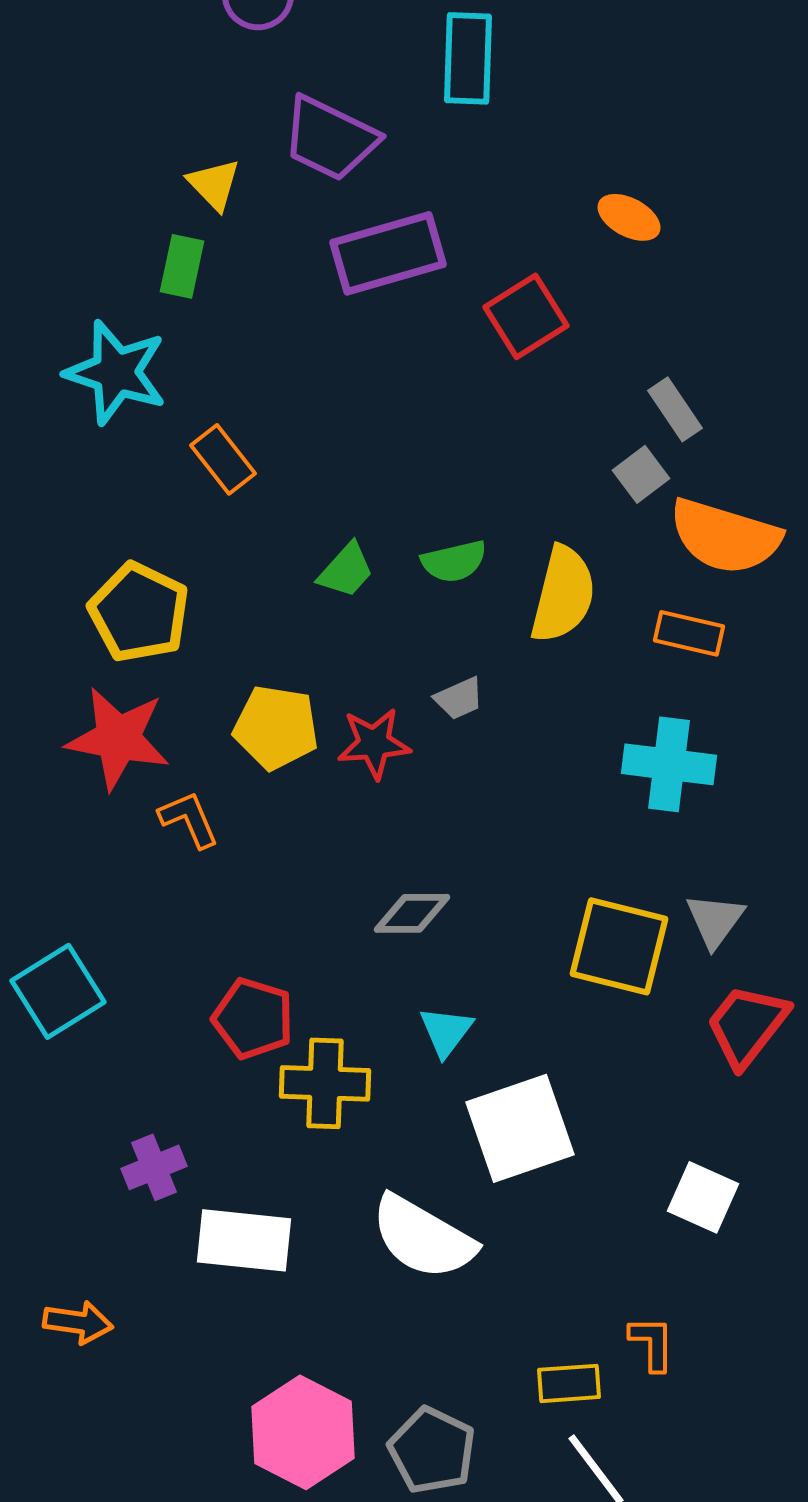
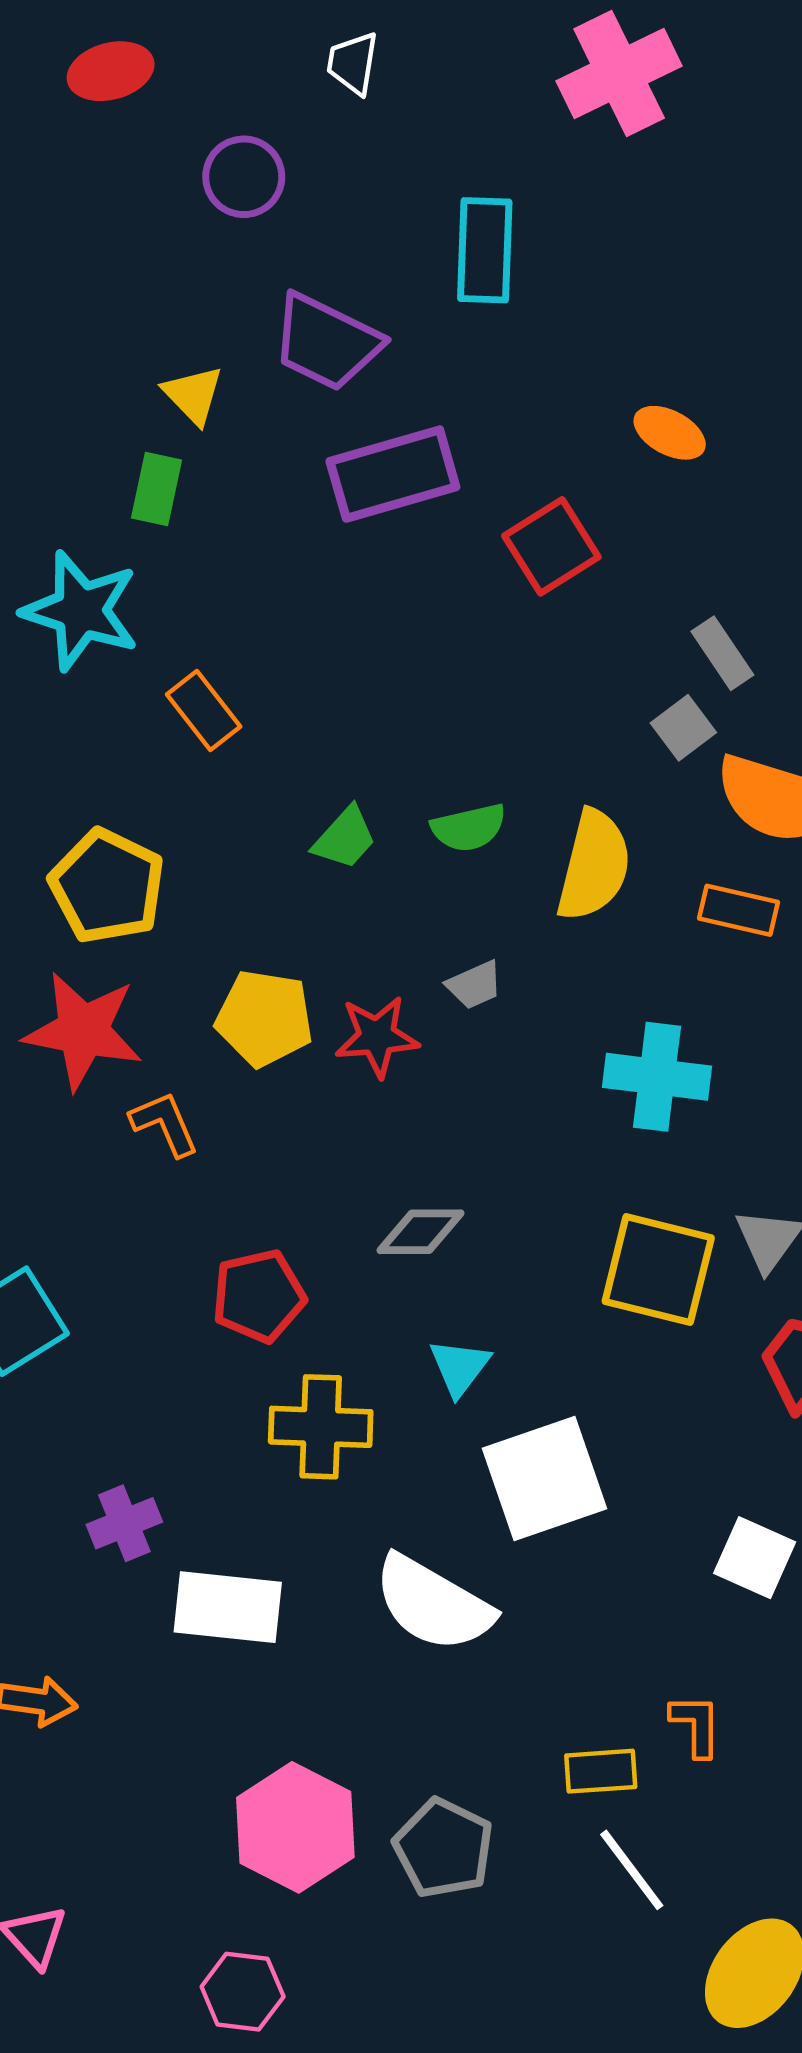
cyan cross: (669, 764) -> (657, 1077), moved
red pentagon: (253, 1018) -> (259, 1296), moved, turned -30

